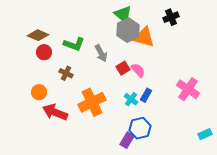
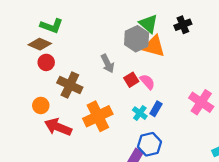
green triangle: (123, 14) -> (148, 24), moved
green L-shape: (74, 44) -> (52, 26), moved
brown cross: (66, 73) -> (70, 85), size x1.6

